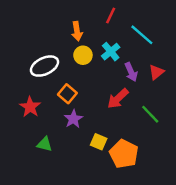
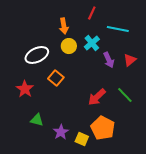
cyan line: (142, 35) -> (118, 29), turned -30
red arrow: (118, 99) -> (97, 97), moved
purple star: (73, 119) -> (61, 132), moved
yellow square: (99, 142) -> (82, 139), moved

